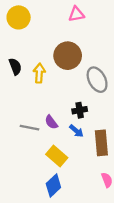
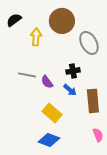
black semicircle: (15, 67) -> (14, 20), moved, turned -105
gray line: (29, 128) -> (27, 75), moved
blue diamond: (53, 185) -> (49, 140), turned 65

